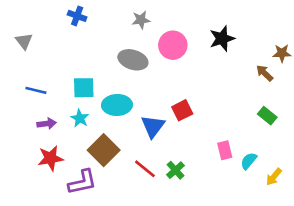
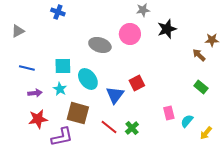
gray star: (141, 20) -> (143, 10), moved
gray triangle: (24, 41) -> (18, 31), turned 40
cyan ellipse: (117, 105) -> (88, 79), turned 55
brown square: (104, 150) -> (78, 113), turned -30

